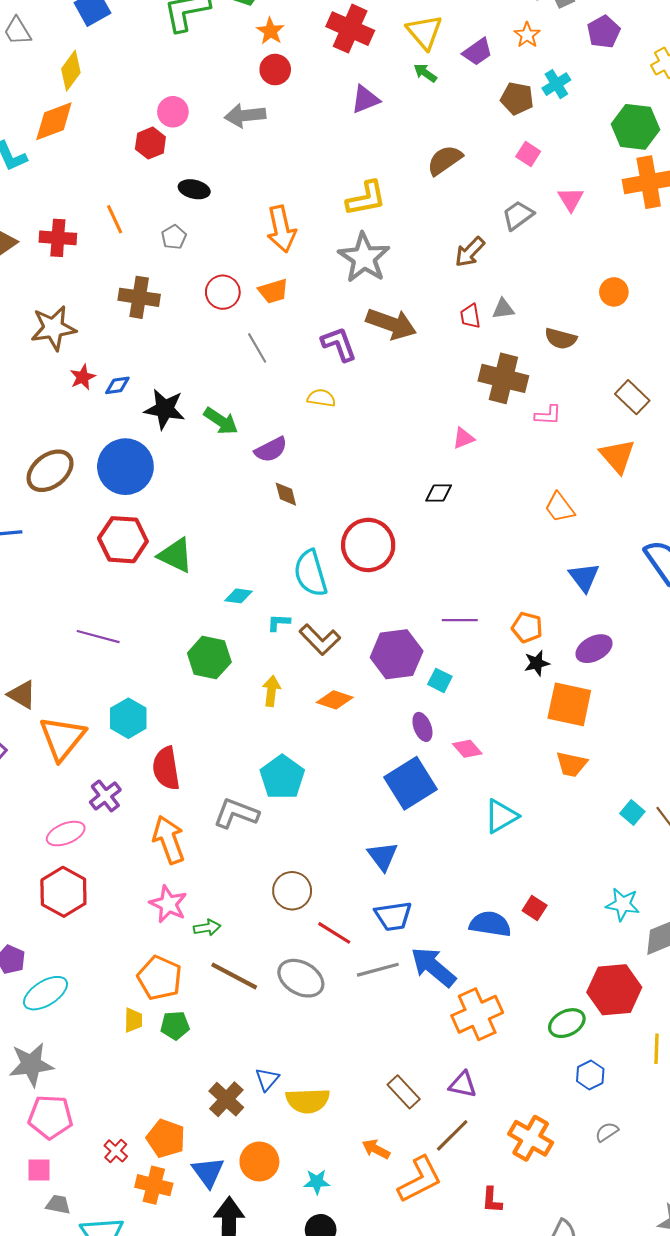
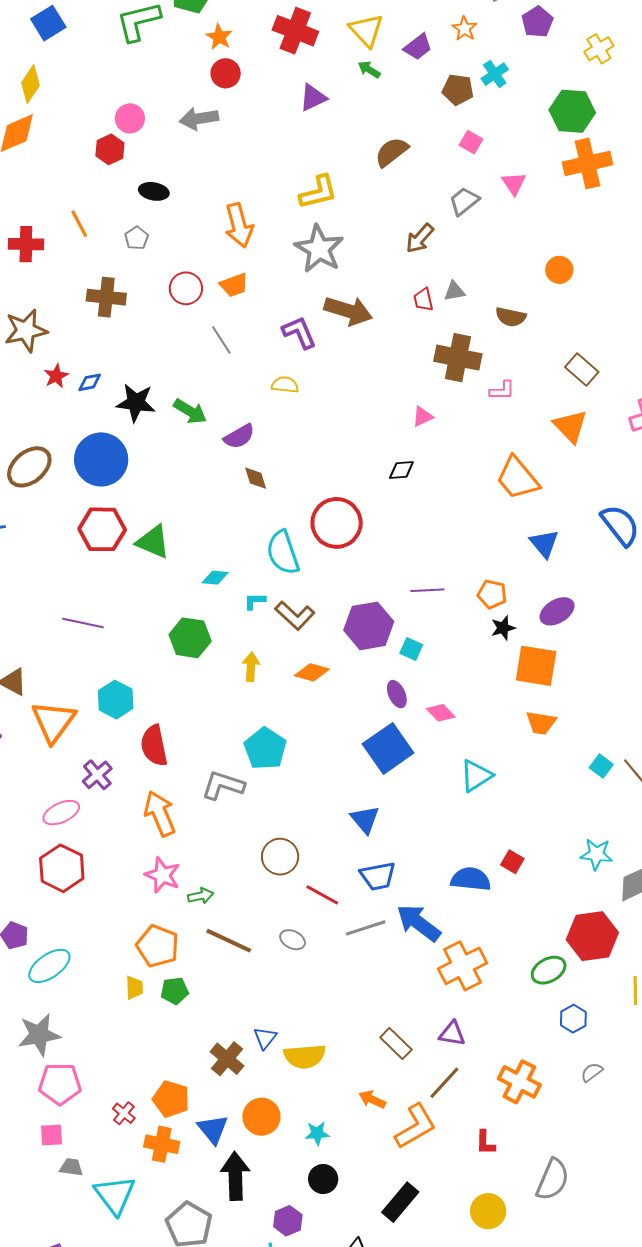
orange trapezoid: (560, 507) -> (518, 478), size x1.5
gray ellipse: (301, 978) -> (293, 940), size x0.6

